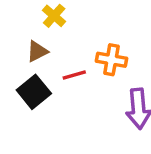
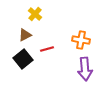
orange cross: (111, 60) -> (81, 40), moved

